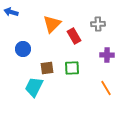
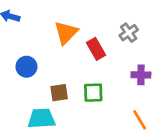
gray cross: (98, 24) -> (129, 33), turned -32
cyan trapezoid: (34, 87) -> (41, 118), turned 60

